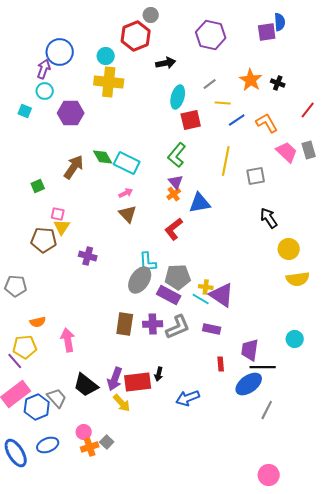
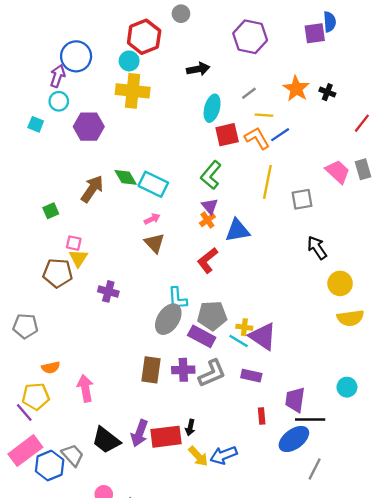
red hexagon: (136, 36) -> (144, 37), moved
orange L-shape: (267, 123) -> (257, 138), moved
yellow arrow: (122, 403) -> (198, 456), moved

